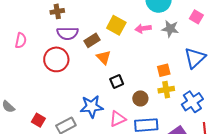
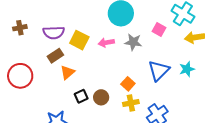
purple semicircle: (67, 33) -> (54, 33), moved
orange triangle: (104, 57) -> (67, 72), turned 35
orange square: (164, 70) -> (128, 84), turned -32
brown circle: (140, 98) -> (101, 97), moved

